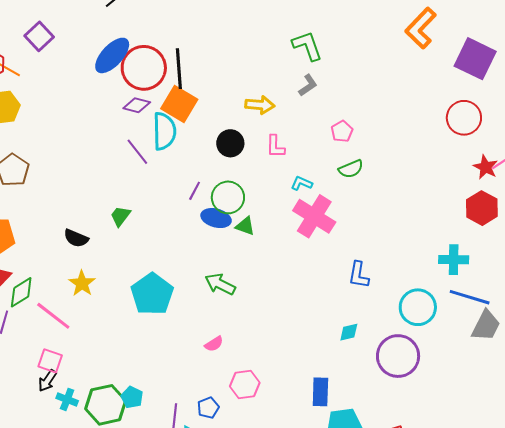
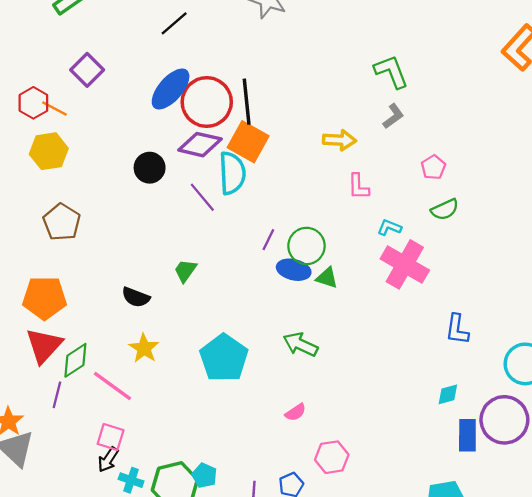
purple diamond: (137, 105) -> (200, 145), size x1.4
black circle: (230, 143) -> (150, 168), moved
blue rectangle: (320, 392) -> (467, 435), moved

